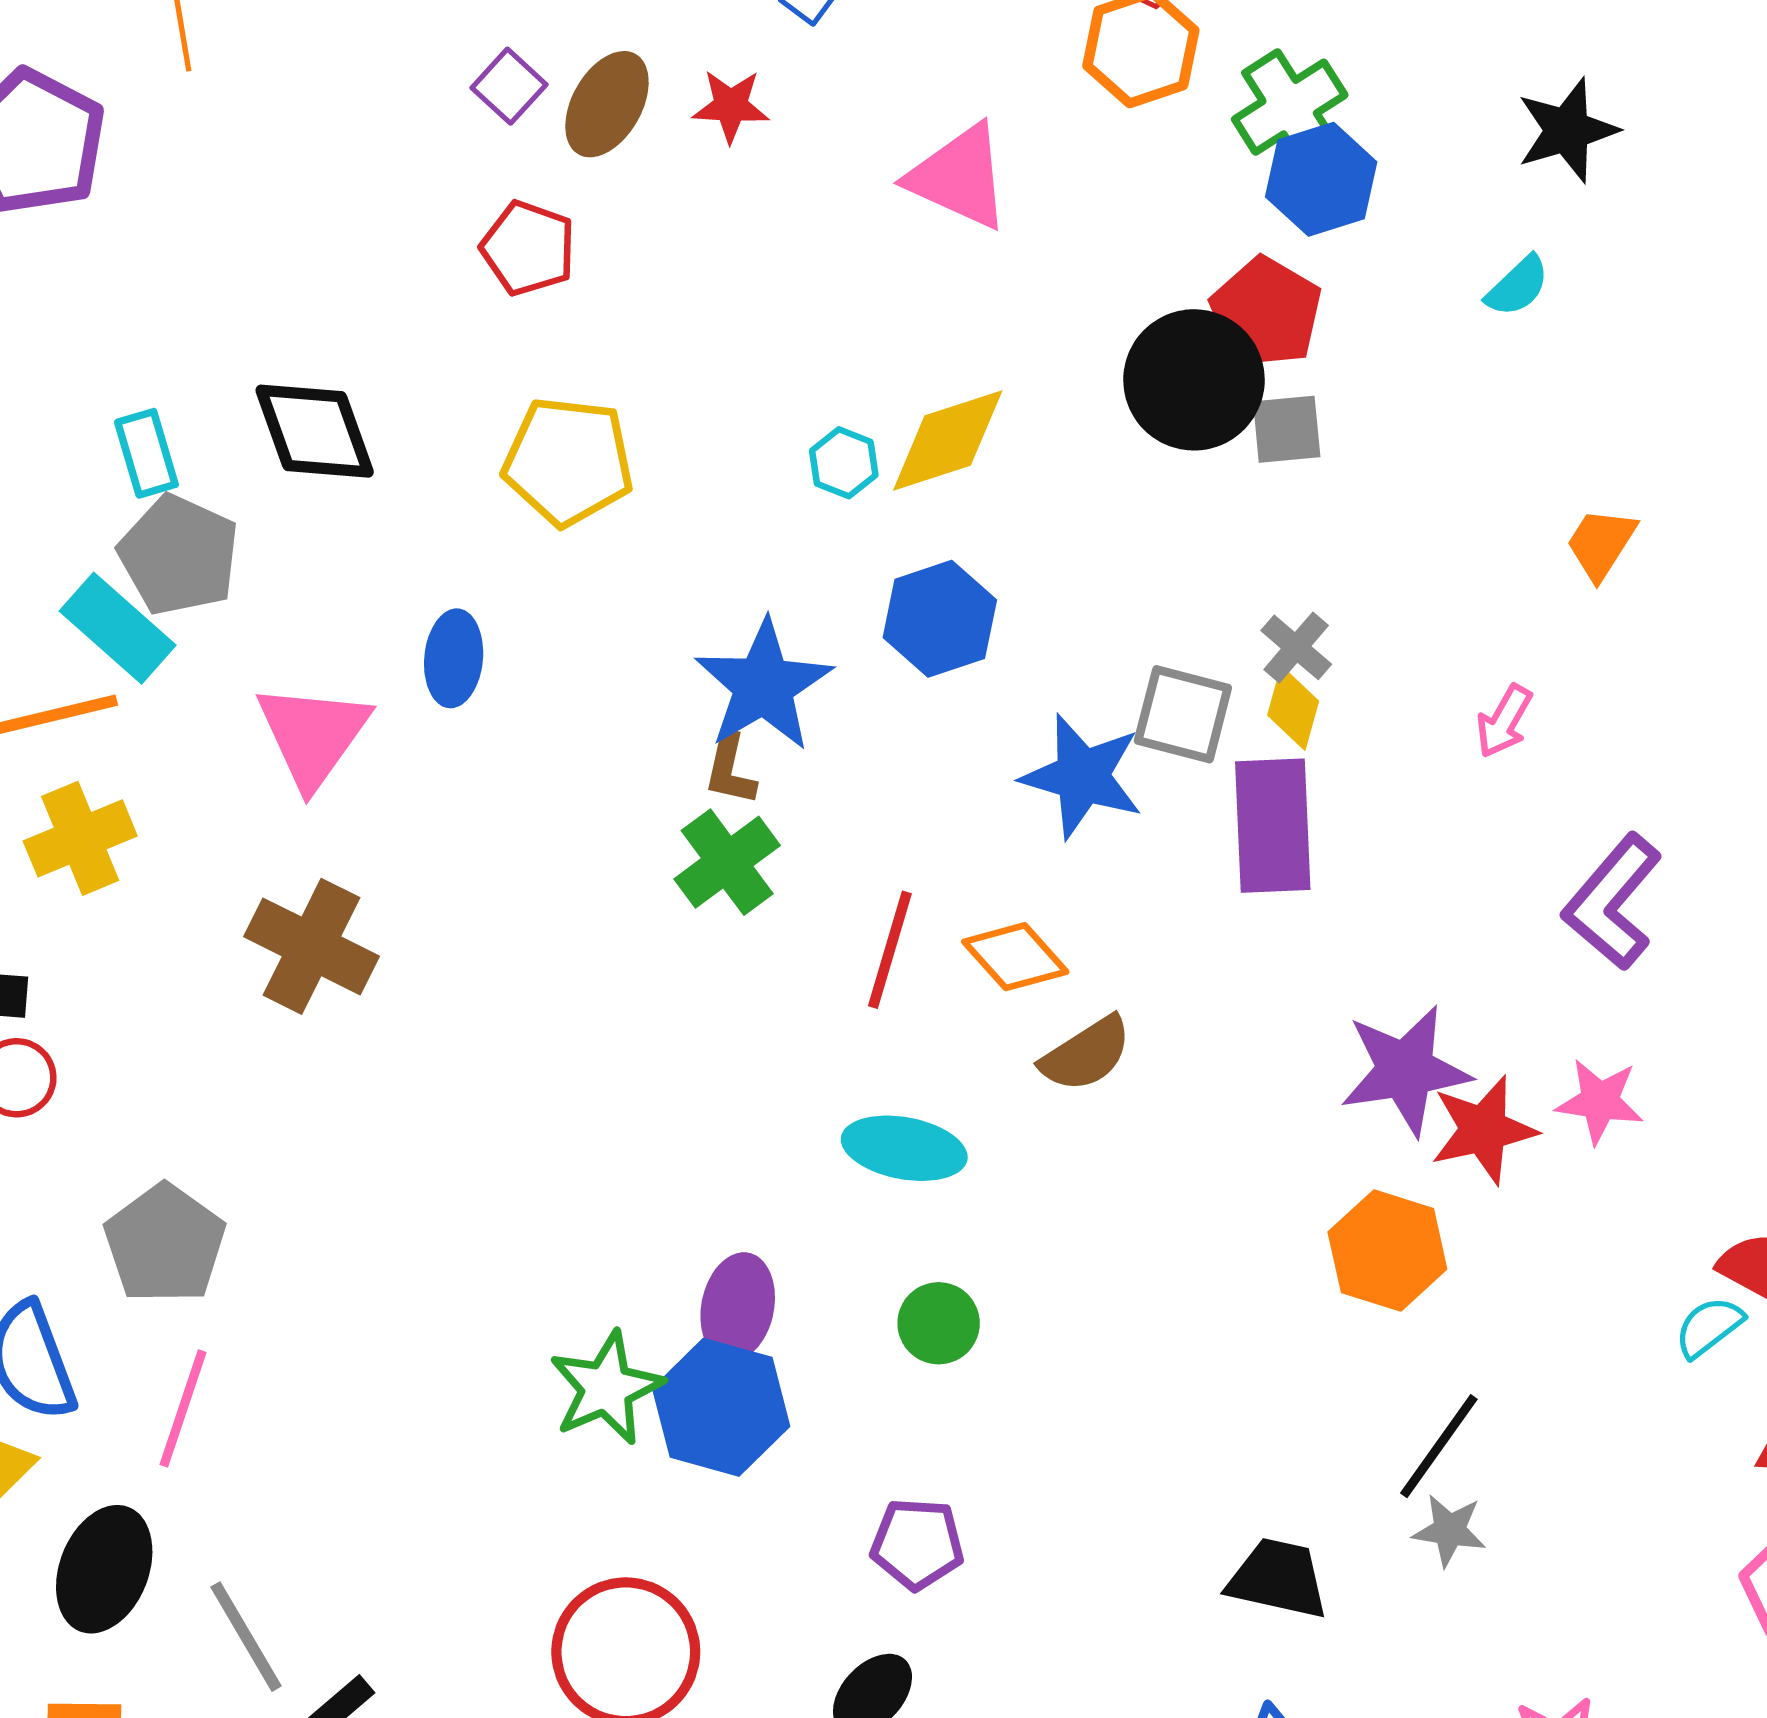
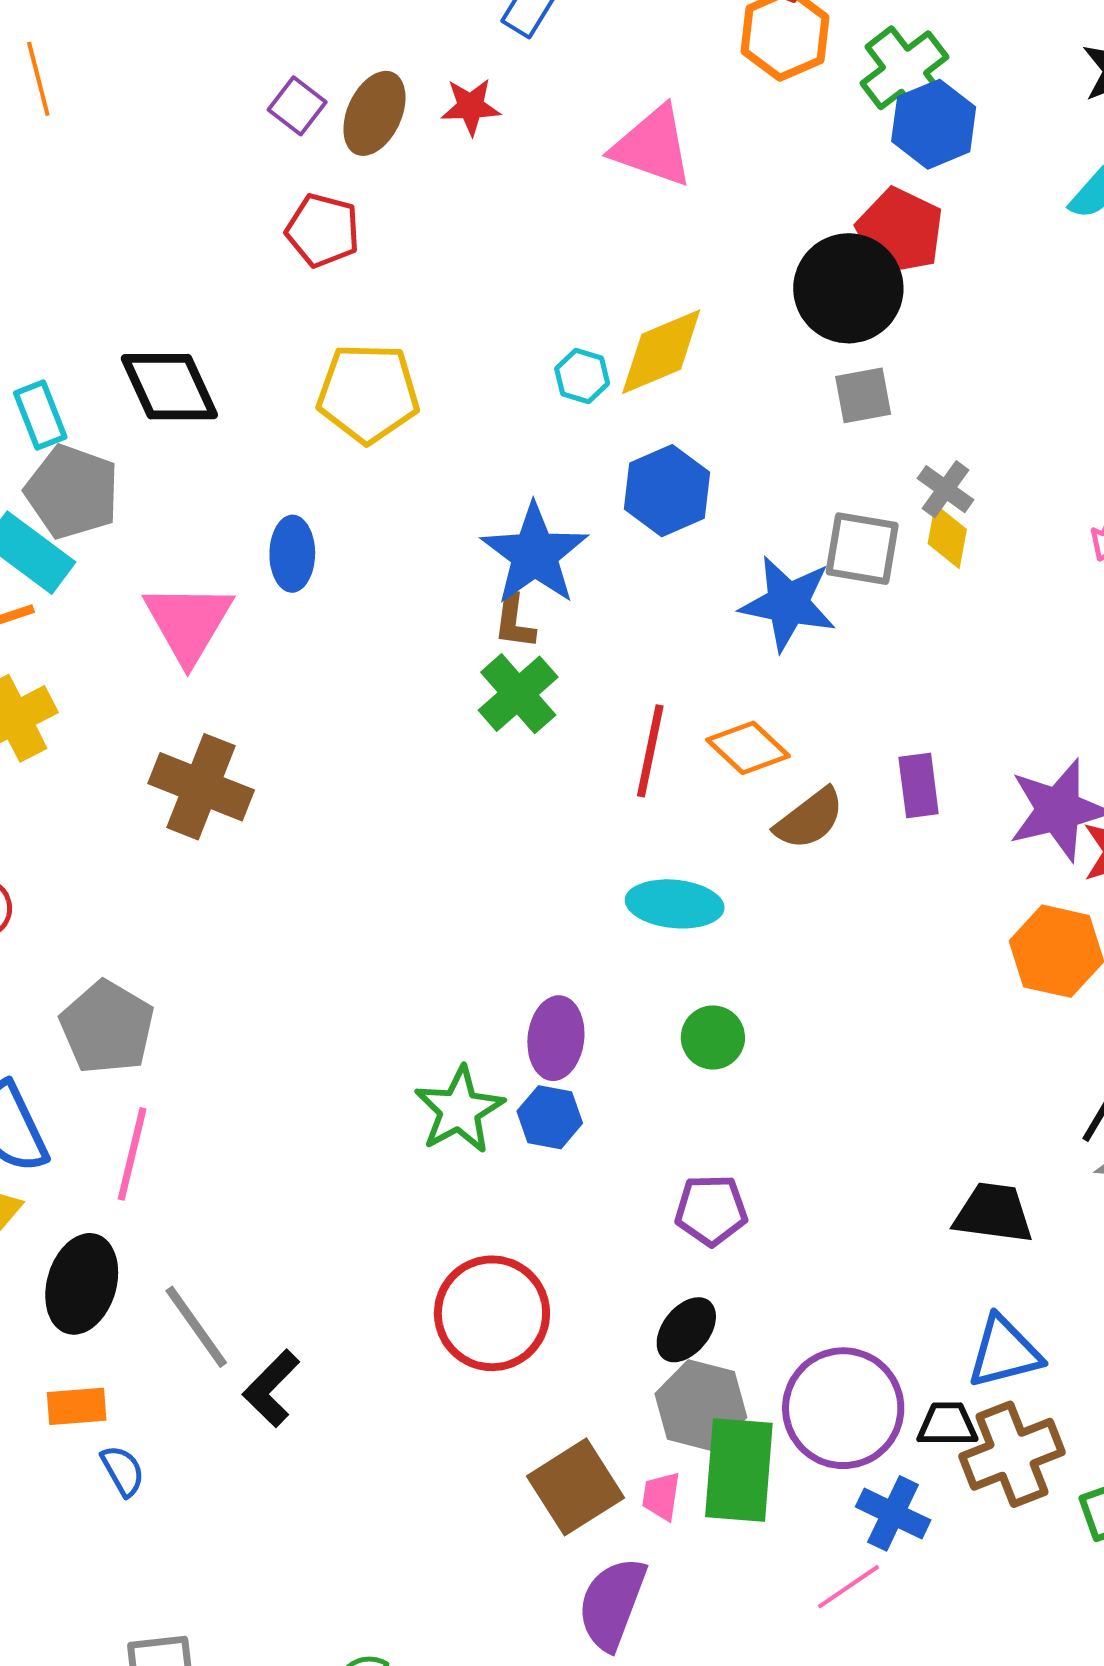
gray square: (1287, 429) -> (863, 395), moved
purple rectangle: (1273, 826) -> (919, 786), moved, size x0.6
blue hexagon: (721, 1407) -> (550, 1117), size x0.6

